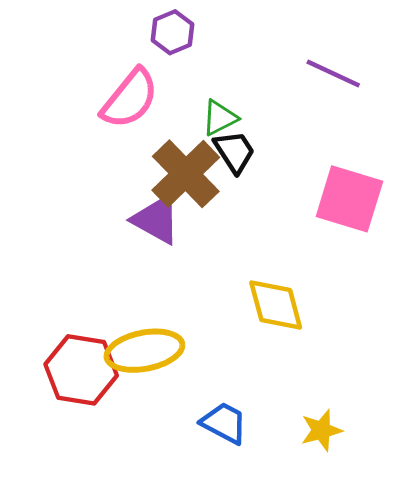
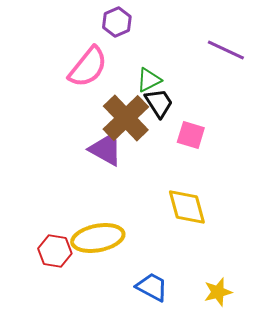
pink square: (349, 199) -> (191, 135), moved, size x0.6
red hexagon: (81, 370) -> (55, 251), size x0.7

